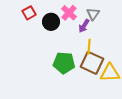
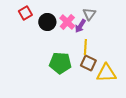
pink cross: (69, 13) -> (67, 22), moved
brown square: (92, 63) -> (88, 63), size x0.7

